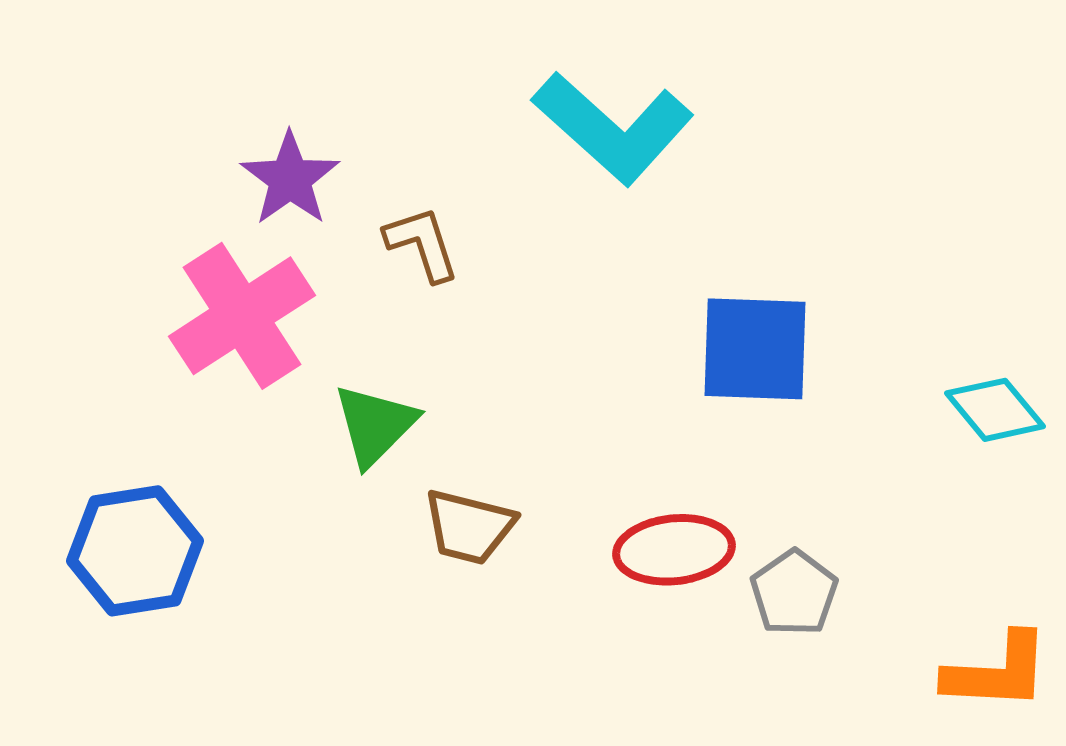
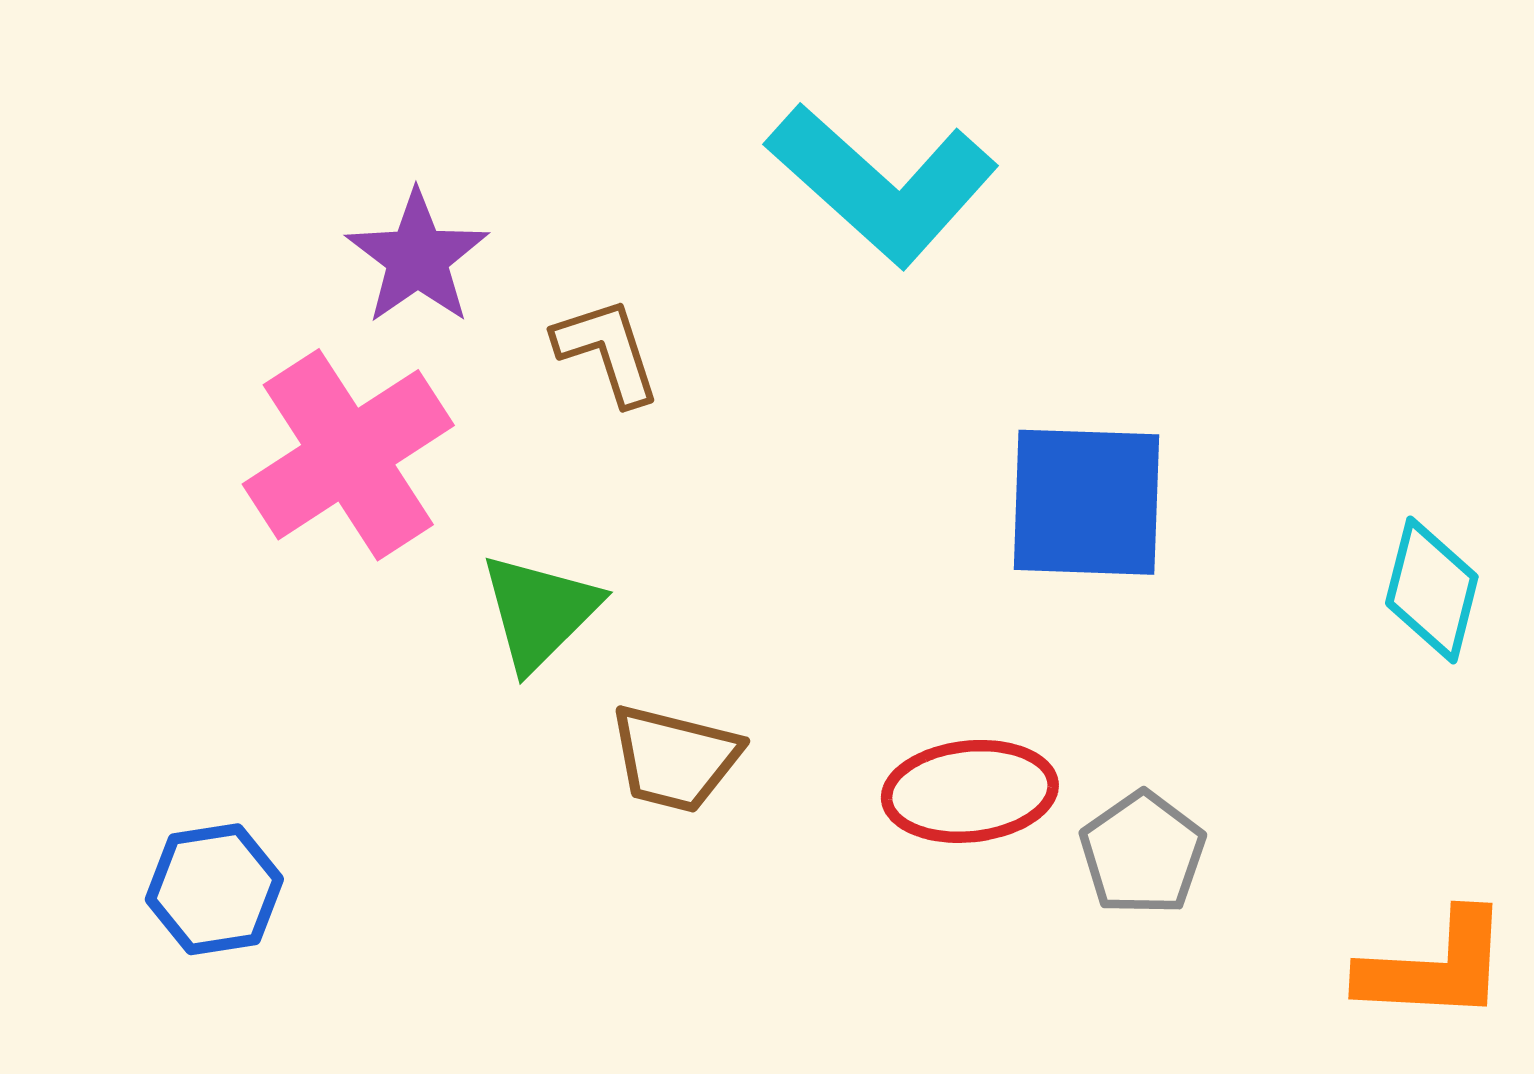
cyan diamond: (995, 410) -> (1432, 590), turned 54
blue hexagon: (135, 551) -> (214, 889), moved, size x0.7

